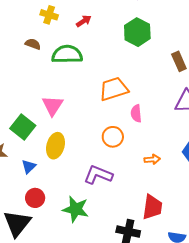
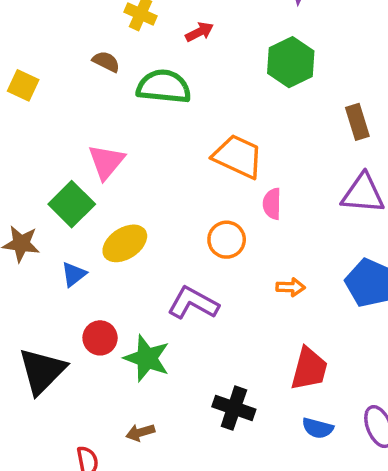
orange trapezoid: (114, 89) -> (238, 156), turned 36
pink triangle: (53, 106) -> (106, 162), moved
yellow ellipse: (55, 146) -> (125, 243), turned 35
red circle: (35, 198) -> (100, 338), moved
red trapezoid: (152, 207) -> (309, 369), moved

